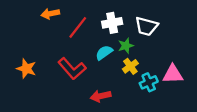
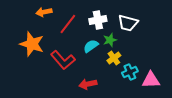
orange star: (26, 69) -> (32, 44), moved, size x1.4
pink triangle: (173, 74) -> (151, 80), moved

